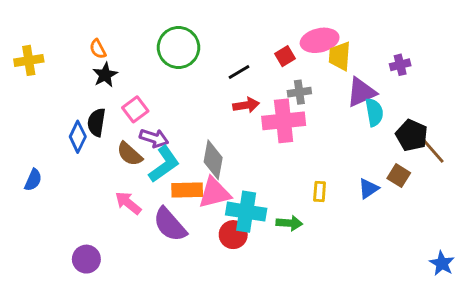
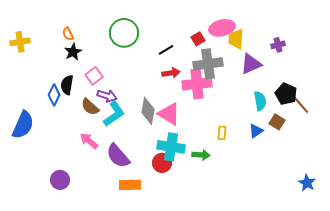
gray cross: (299, 92) -> (208, 64), size x1.8
cyan semicircle: (374, 112) -> (260, 101), moved
blue semicircle: (33, 180) -> (23, 125), size x1.8
orange rectangle: (187, 190) -> (130, 185), moved
pink triangle: (214, 193) -> (169, 114), moved, turned 45

